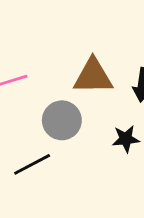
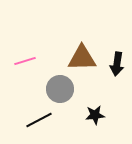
black star: (126, 139) -> (95, 115), moved

